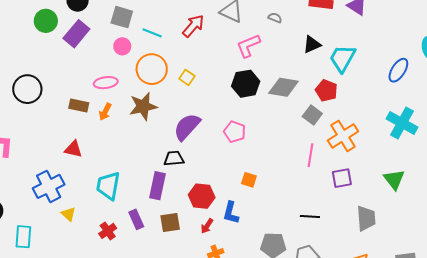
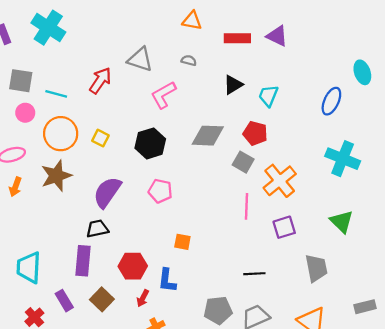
cyan trapezoid: (342, 58) -> (268, 96), size x0.7
black hexagon: (246, 84) -> (150, 143), moved
brown square: (170, 222) -> (102, 299), turned -30

